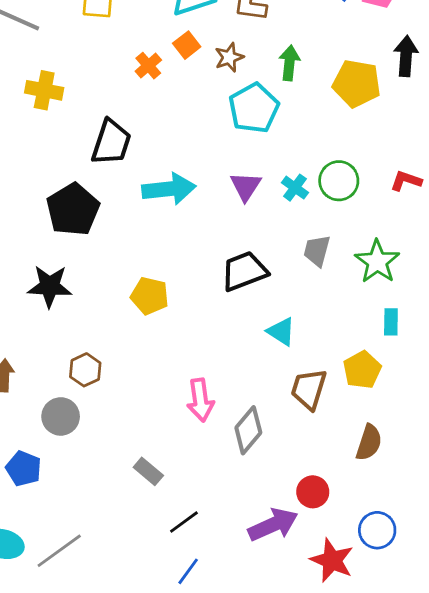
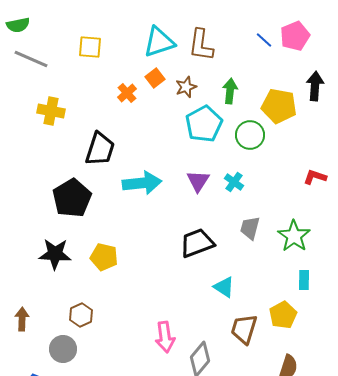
green circle: (339, 181) -> (250, 135), moved
yellow pentagon: (150, 296) -> (104, 257), moved

